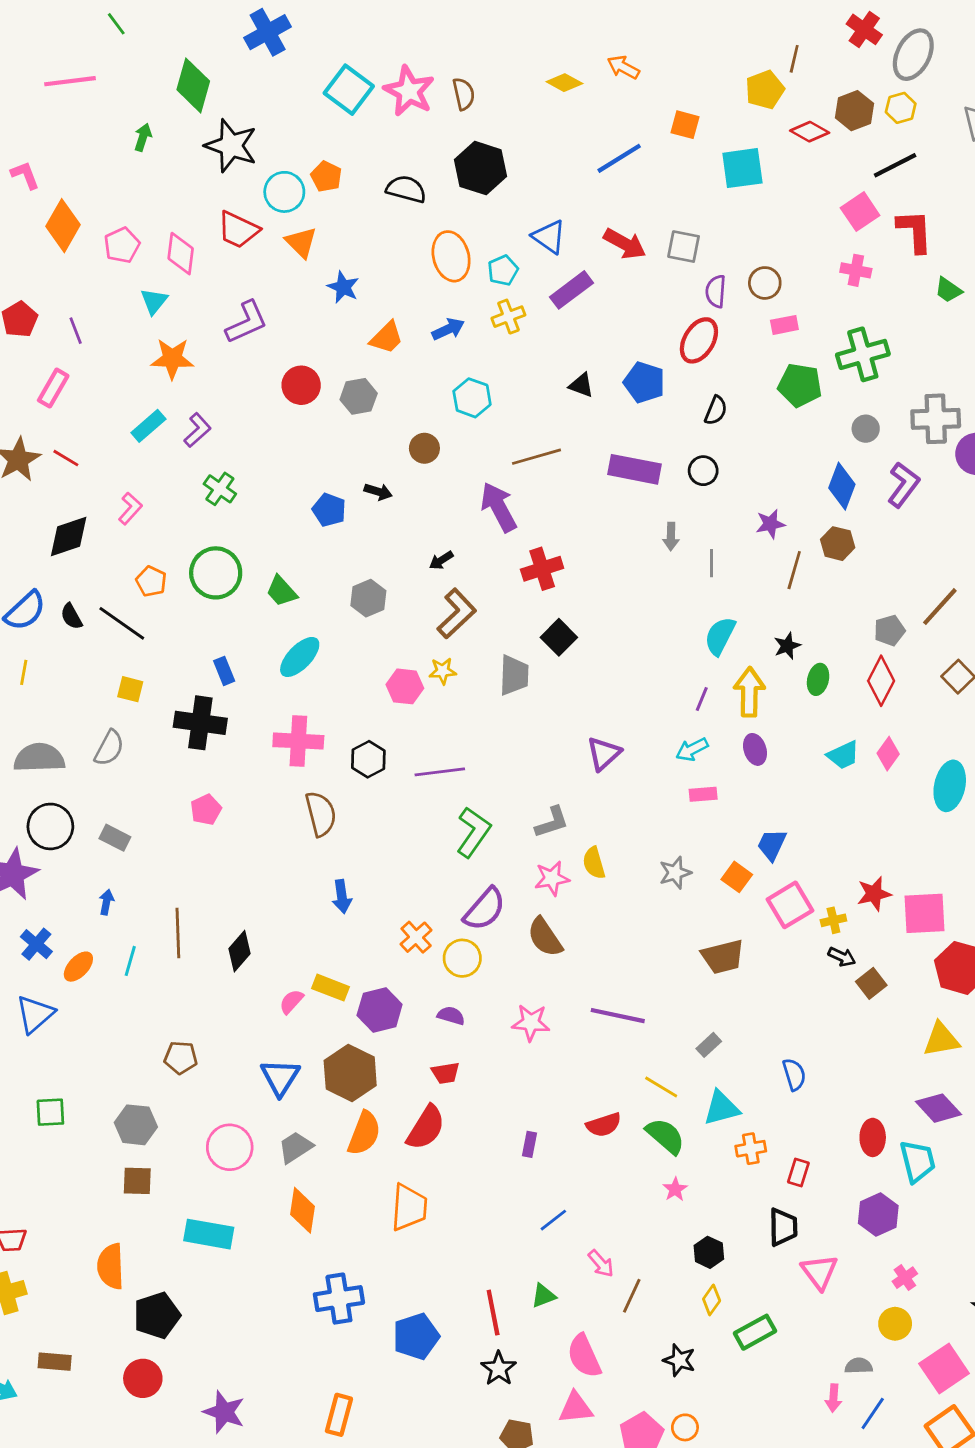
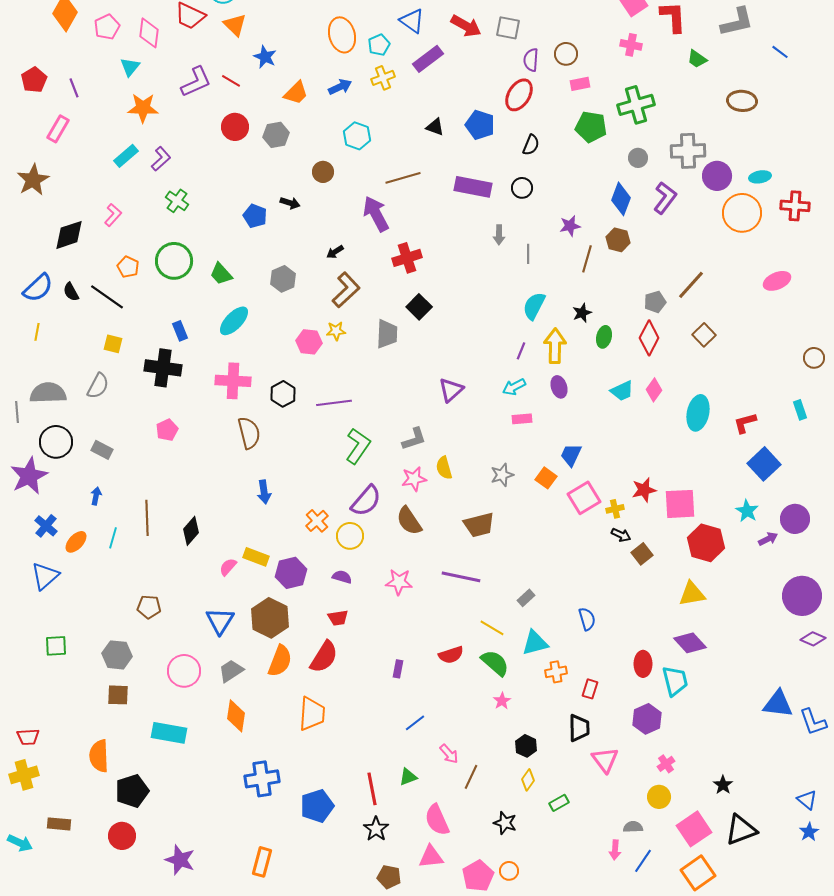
red line: (66, 458) -> (231, 81), moved
brown trapezoid: (723, 957) -> (479, 525), moved
green rectangle: (755, 1332) -> (559, 803), size x0.7

